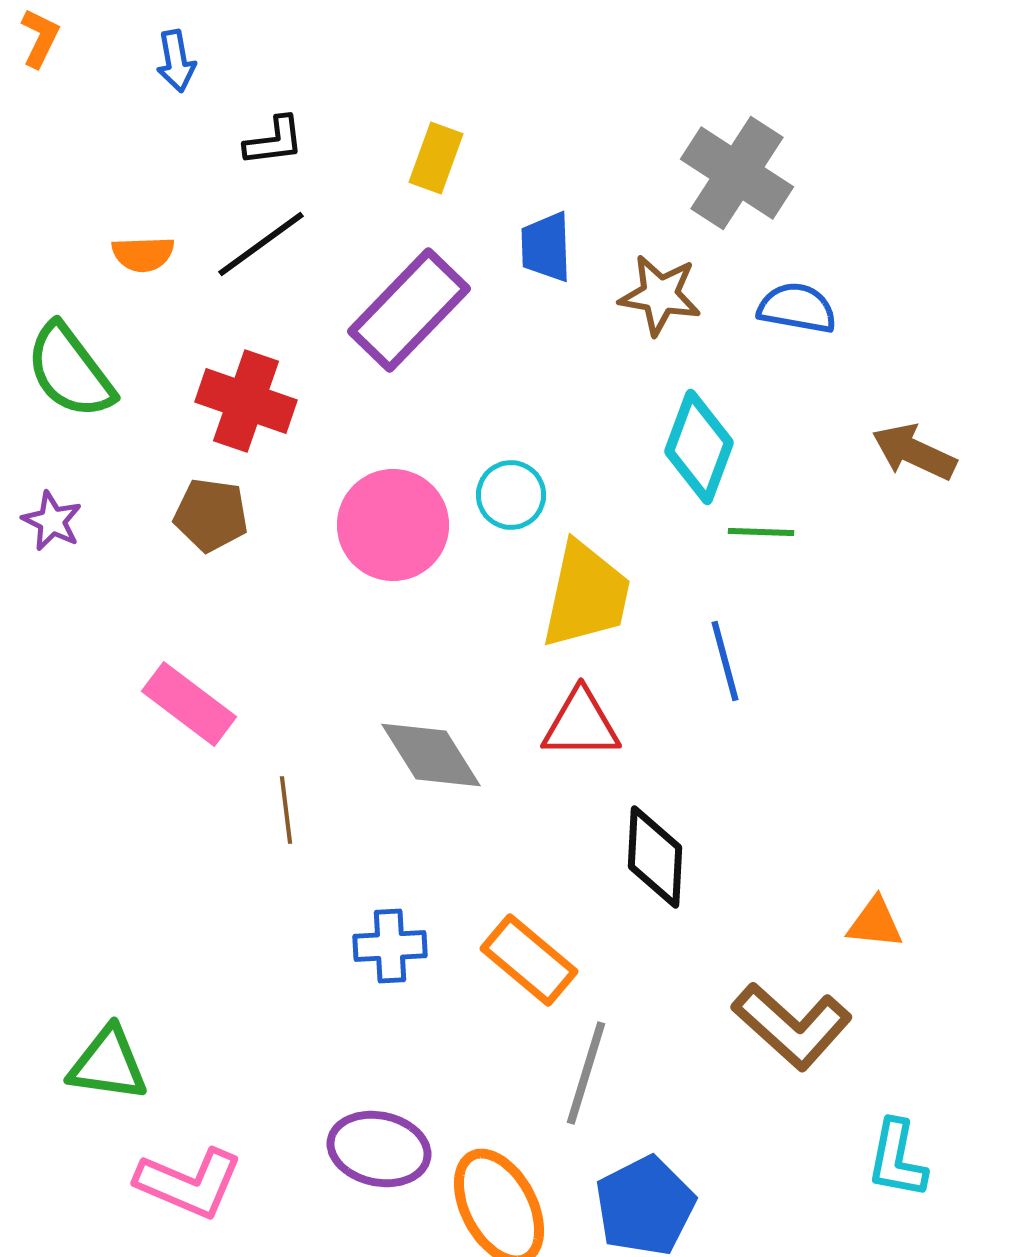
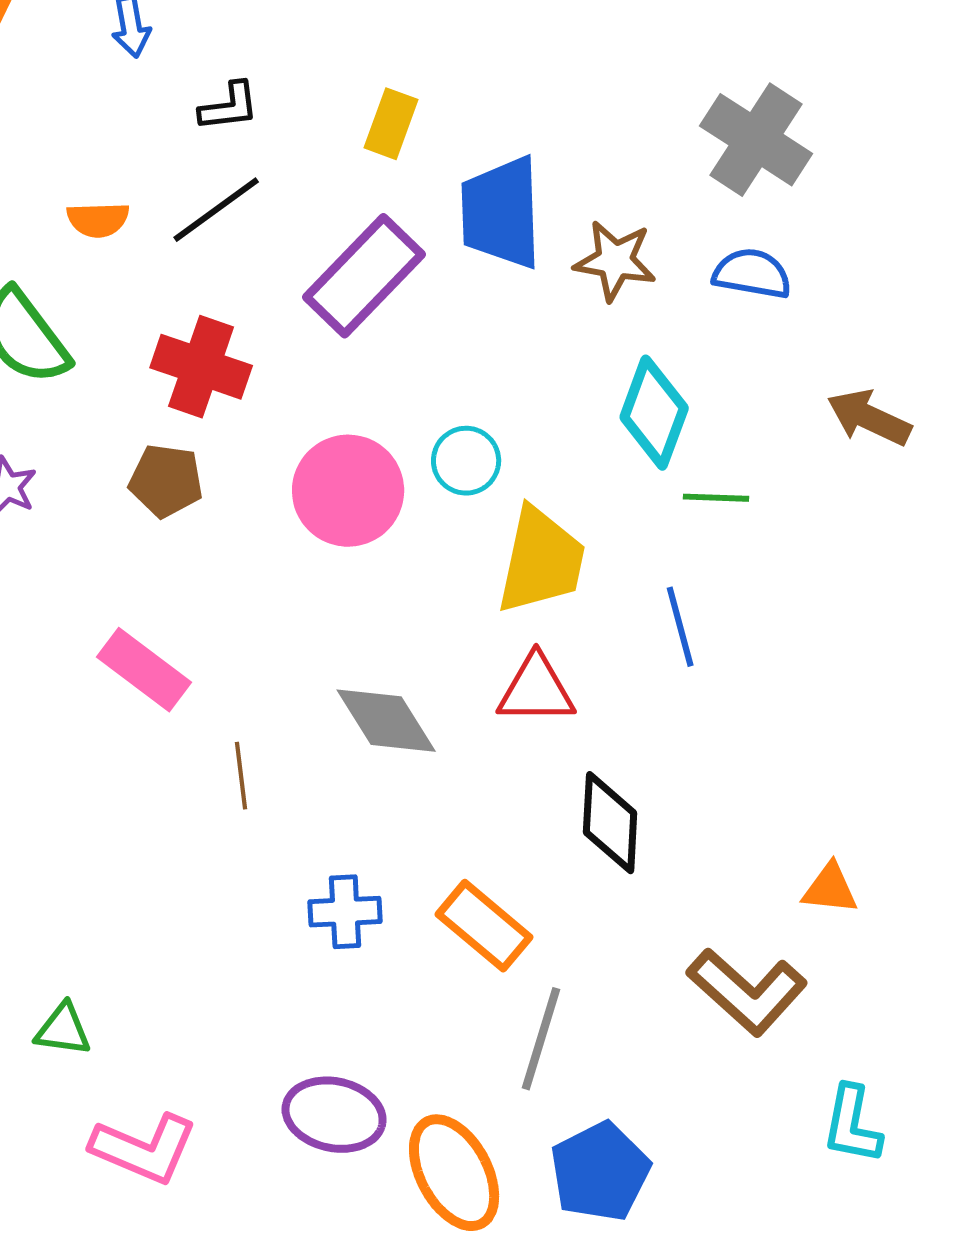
gray cross: (737, 173) -> (756, 140), moved
blue trapezoid: (546, 247) -> (501, 213), size x1.6
green triangle: (108, 1064) -> (63, 1030), size x0.7

